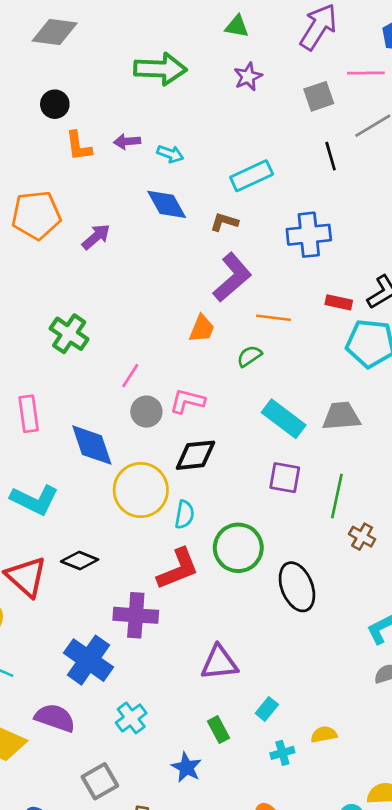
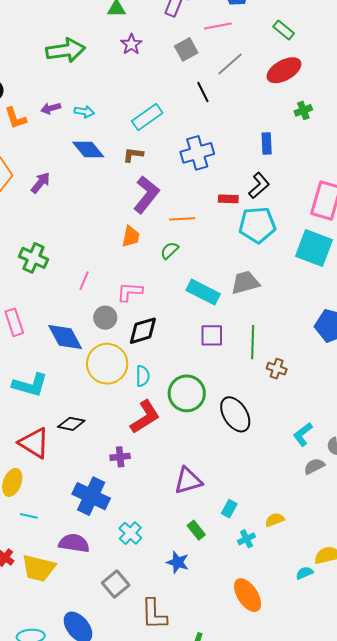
gray circle: (146, 412) -> (105, 318), moved
purple cross: (136, 615) -> (120, 457), size x0.6

